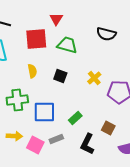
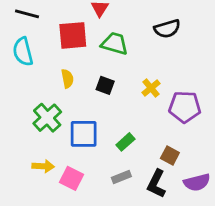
black semicircle: (106, 34) -> (167, 29), turned -30
green cross: (17, 100) -> (47, 118), turned -35
gray rectangle: (56, 139) -> (121, 177), moved
black L-shape: (87, 144) -> (156, 184), moved

